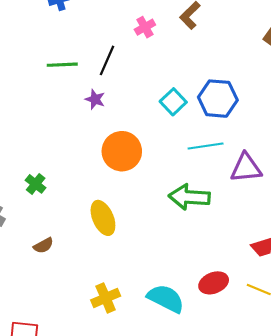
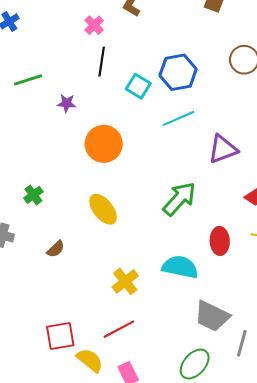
black line: (107, 60) -> (102, 62), moved
purple triangle: (246, 168) -> (223, 149), moved
green cross: (36, 184) -> (33, 195), turned 30
green arrow: (189, 197) -> (179, 199), moved, turned 144
red ellipse: (214, 283) -> (220, 241), turned -56

